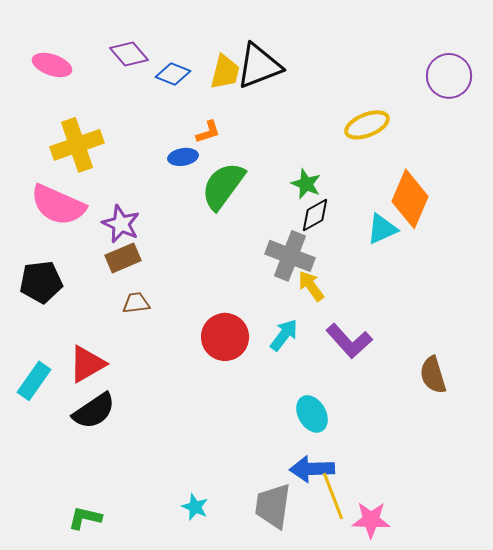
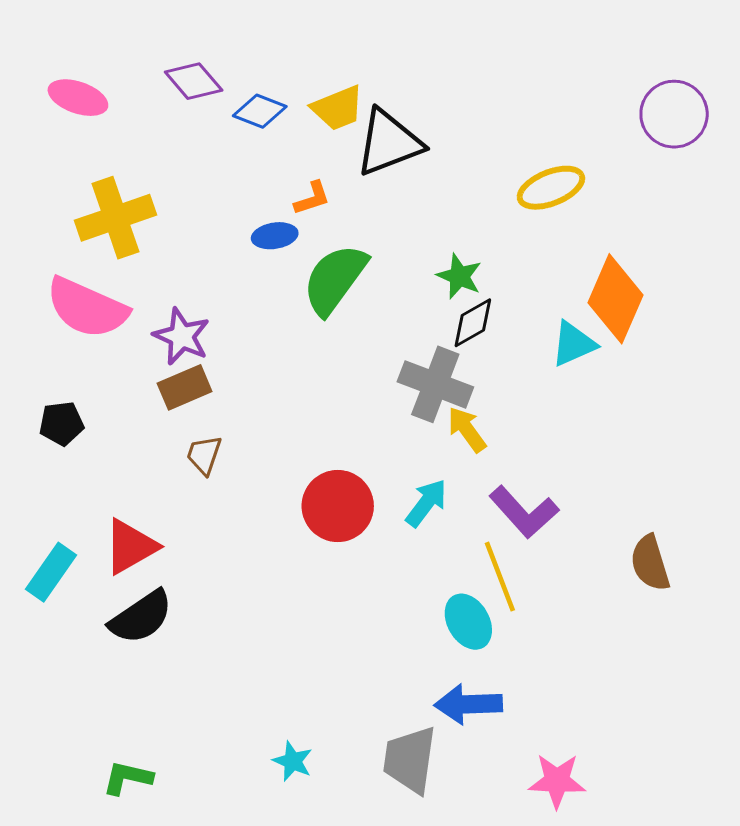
black triangle: (259, 66) -> (389, 143), moved
yellow trapezoid: (225, 72) -> (338, 108), turned 54
black pentagon: (41, 282) -> (61, 423), size x0.7
brown trapezoid: (136, 303) -> (204, 455), turned -64
yellow line: (333, 496) -> (500, 577), moved

